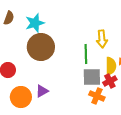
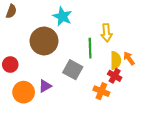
cyan star: (35, 23) -> (62, 16), moved, turned -30
gray square: (92, 77) -> (73, 70), moved, turned 30
red cross: (110, 81) -> (115, 76), turned -32

